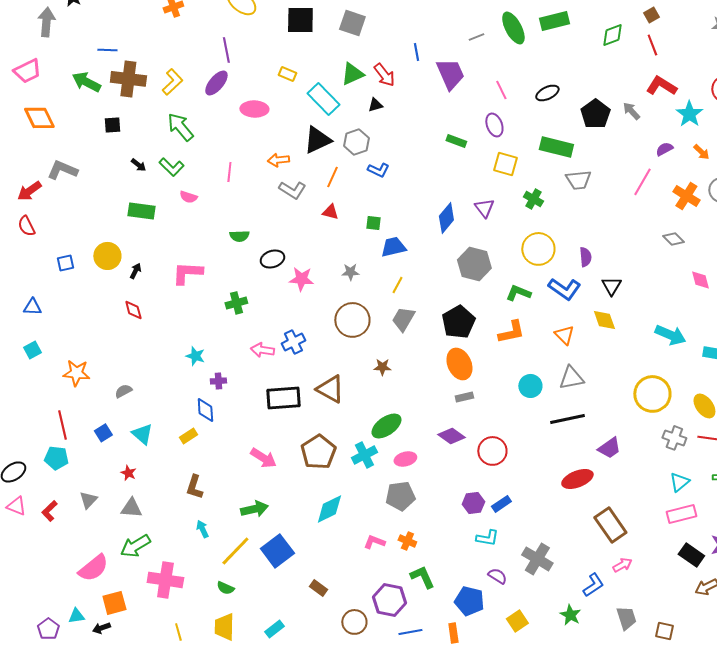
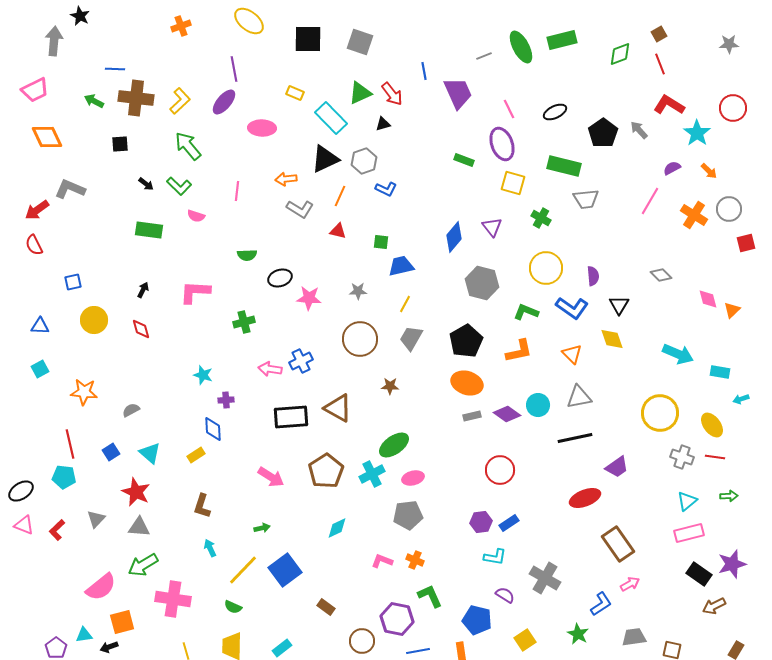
green arrow: (86, 82) -> (94, 101), size x0.7
purple ellipse: (494, 125) -> (502, 144), size x1.4
gray diamond: (673, 239) -> (661, 275), moved
yellow circle: (107, 256) -> (94, 320), moved
orange ellipse: (459, 364) -> (467, 383), turned -48
purple diamond: (451, 436) -> (507, 414), moved
red star: (128, 473) -> (136, 492), size x1.8
green arrow: (254, 509) -> (262, 528), size x0.6
cyan diamond: (329, 509) -> (337, 528), size x0.7
gray trapezoid: (626, 618) -> (634, 637), turned -80

